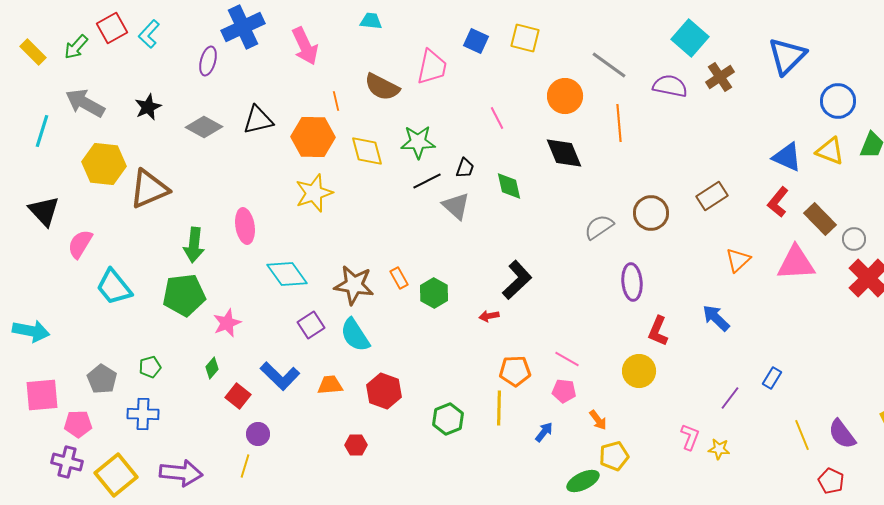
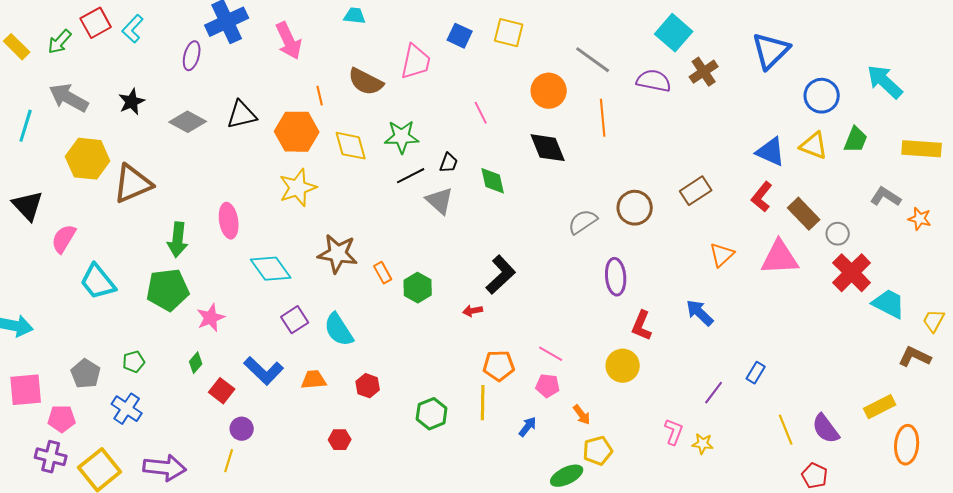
brown star: (354, 285) -> (338, 254), moved
red hexagon: (384, 391) -> (368, 386), size x0.7
blue cross: (143, 414) -> (127, 409), turned 32

